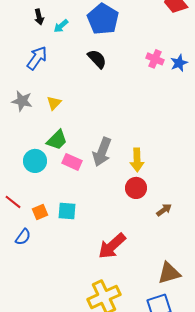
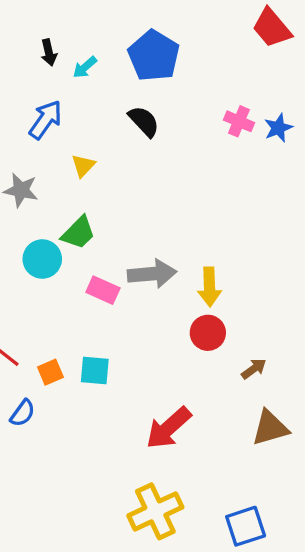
yellow triangle: (54, 103) -> (83, 166), moved
green trapezoid: (57, 140) -> (78, 233), moved
gray arrow: (102, 152) -> (152, 274), turned -116
cyan circle: (35, 161) -> (42, 259), moved
brown triangle: (169, 273) -> (270, 428), moved

